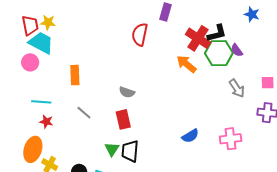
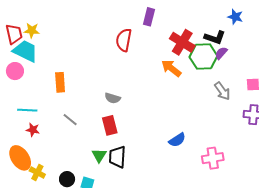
black L-shape: (217, 33) -> (215, 38), moved, turned 35
purple semicircle: (237, 50) -> (221, 53), turned 80
pink cross: (231, 139) -> (213, 158), moved
orange ellipse: (33, 149) -> (20, 158), turned -50

